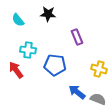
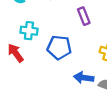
blue arrow: (77, 92) -> (84, 78), turned -30

